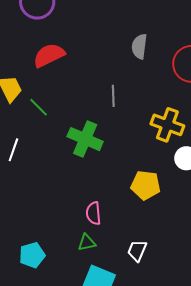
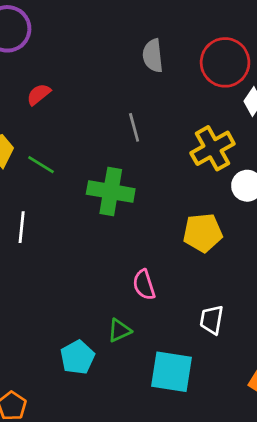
red semicircle: (49, 55) -> (39, 94), size x0.6
yellow cross: (167, 125) -> (213, 148), turned -36
green triangle: (87, 243) -> (119, 330), moved

